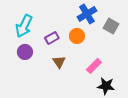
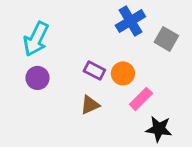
orange circle: (77, 36) -> (123, 73), moved
purple rectangle: (52, 38) -> (94, 70), moved, turned 56
brown triangle: (59, 62) -> (90, 105), moved, turned 40

